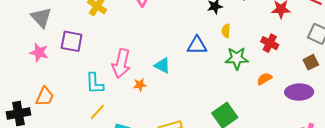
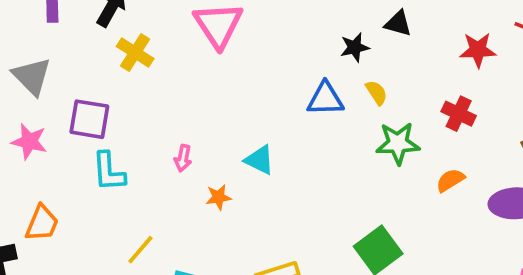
yellow semicircle: (226, 31) -> (376, 93), turned 144
blue triangle: (197, 45) -> (325, 99), moved
pink arrow: (121, 63) -> (183, 158), size x0.5
cyan L-shape: (95, 83) -> (109, 172), moved

